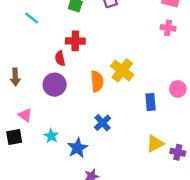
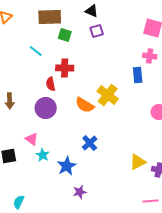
cyan line: (32, 18) -> (36, 51), moved
orange semicircle: (97, 81) -> (85, 105), turned 126
blue rectangle: (151, 102) -> (138, 75), moved
pink triangle: (25, 115) -> (32, 139), moved

